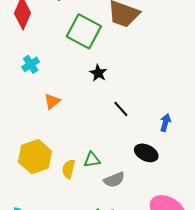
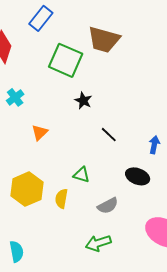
green triangle: (92, 160) -> (81, 175), moved, turned 30

